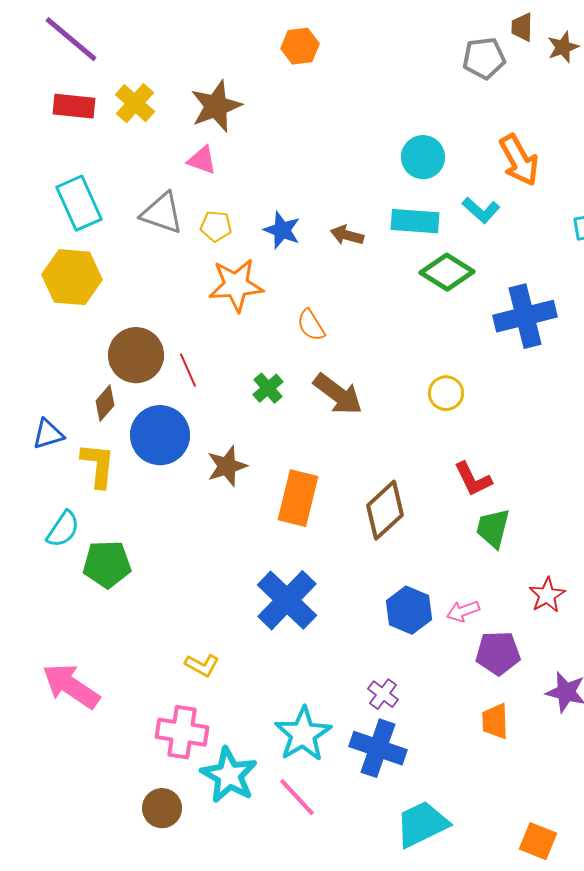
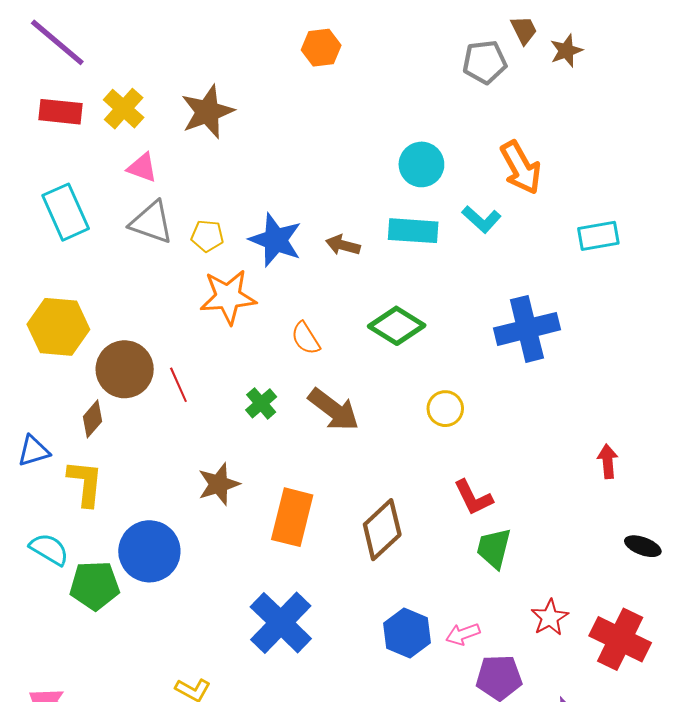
brown trapezoid: (522, 27) -> (524, 30), turned 152
orange hexagon: (300, 46) -> (321, 48), moved
pink triangle: (202, 160) -> (142, 168), moved
blue star: (282, 230) -> (276, 240), size x1.4
green diamond: (447, 272) -> (397, 326), moved
yellow hexagon: (72, 277) -> (58, 327), moved
blue circle: (160, 435) -> (149, 551), moved
cyan semicircle: (63, 529) -> (49, 549), turned -93

